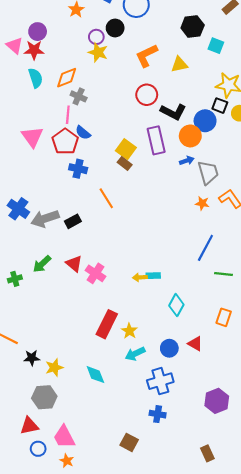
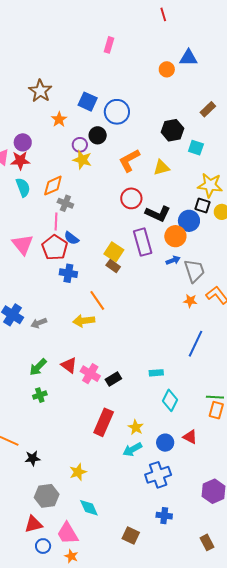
gray arrow: (45, 219) -> (39, 323), size x0.6
black rectangle: (73, 221) -> (113, 379), moved
green line: (224, 274) -> (215, 397), moved
cyan rectangle: (153, 276) -> (156, 373), moved
yellow arrow: (140, 277) -> (84, 321), moved, size x1.5
green cross: (15, 279) -> (40, 395), moved
yellow star: (129, 331) -> (136, 427), moved
yellow star: (54, 368) -> (78, 472), moved
cyan diamond: (95, 375) -> (89, 508), moved
blue cross: (158, 414) -> (164, 516), moved

